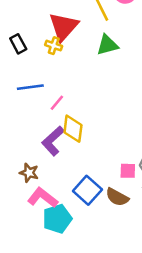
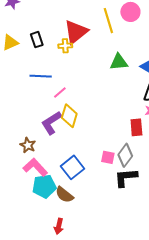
green triangle: (107, 45) -> (119, 62), moved
yellow cross: (54, 46) -> (65, 46), turned -32
brown semicircle: (117, 197) -> (64, 195), moved

